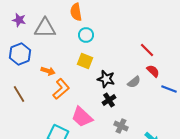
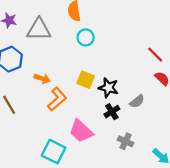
yellow square: (85, 61) -> (86, 80), moved
gray semicircle: (134, 82) -> (137, 101), moved

